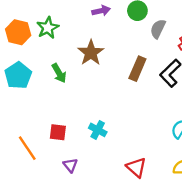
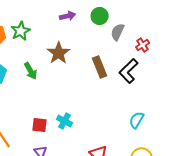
brown rectangle: (137, 69) -> (100, 67), turned -45
red square: (58, 132) -> (40, 125), moved

